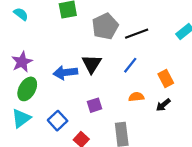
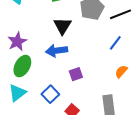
black triangle: (92, 64) -> (62, 26), moved
orange semicircle: (136, 97) -> (121, 71), turned -40
purple square: (94, 105) -> (76, 74), moved

